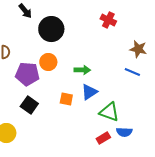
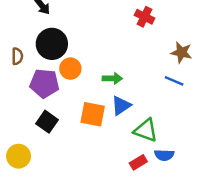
black circle: (51, 29) -> (52, 44), moved
orange square: (66, 99) -> (93, 114), size x1.5

